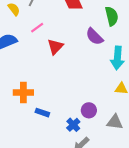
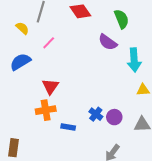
red triangle: (55, 47) -> (50, 86), moved
blue cross: (73, 125) -> (96, 114), moved

